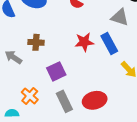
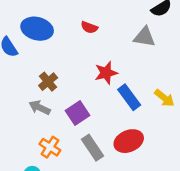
brown cross: (36, 42) -> (48, 82), turned -35
blue rectangle: (109, 43) -> (129, 97), moved
gray arrow: (13, 57) -> (40, 108), moved

